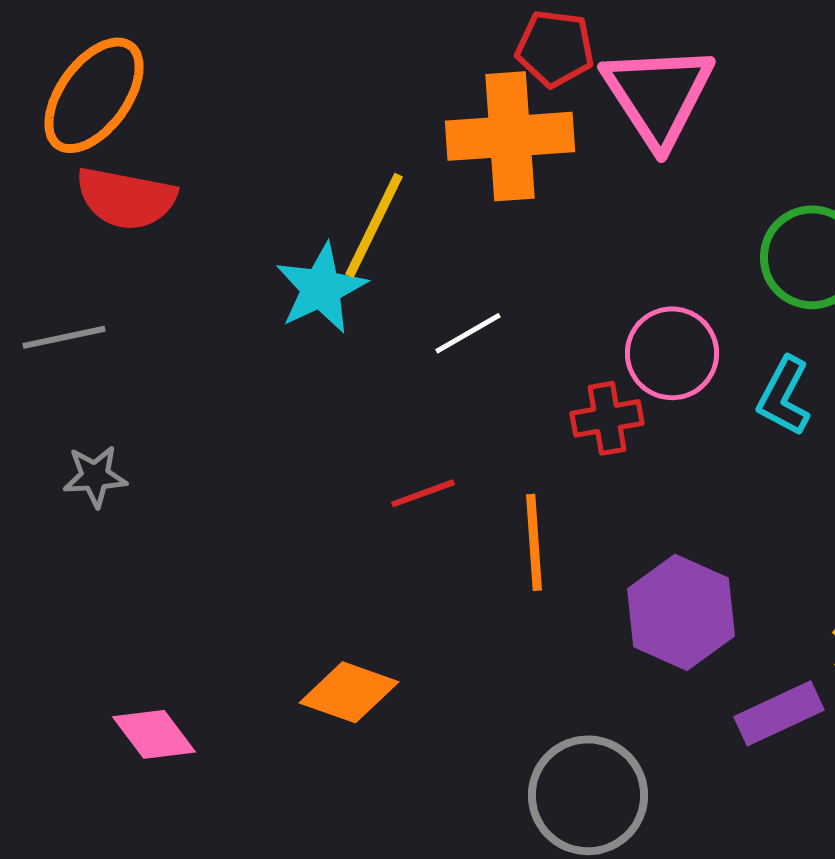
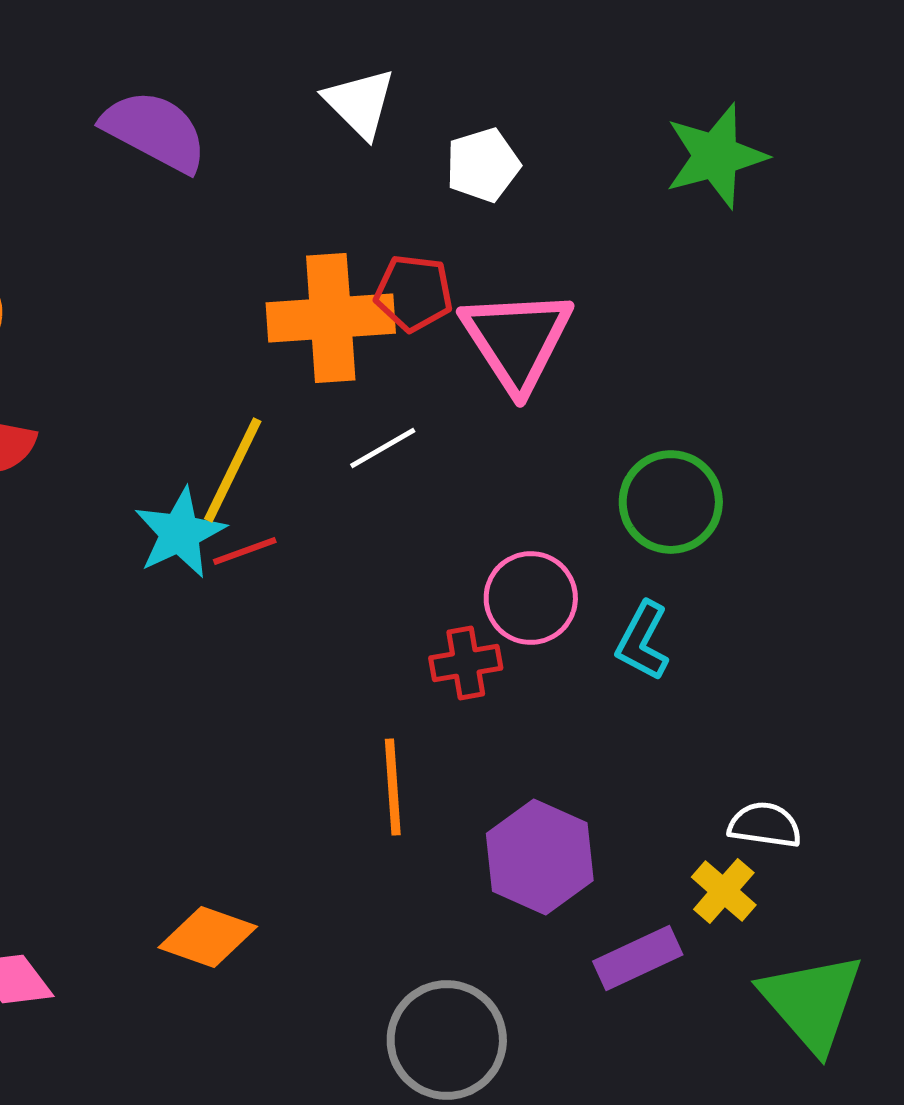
orange cross: (510, 136) -> (331, 318), moved
white line: (468, 333) -> (383, 448), moved
red line: (423, 493) -> (245, 551), moved

